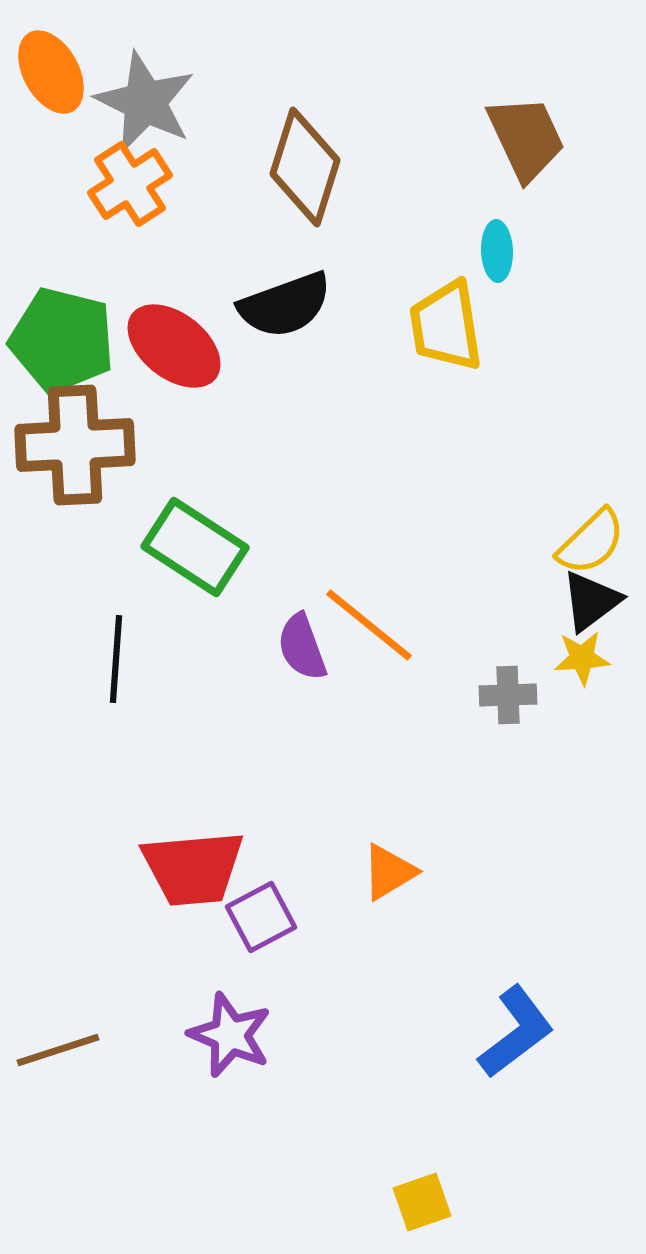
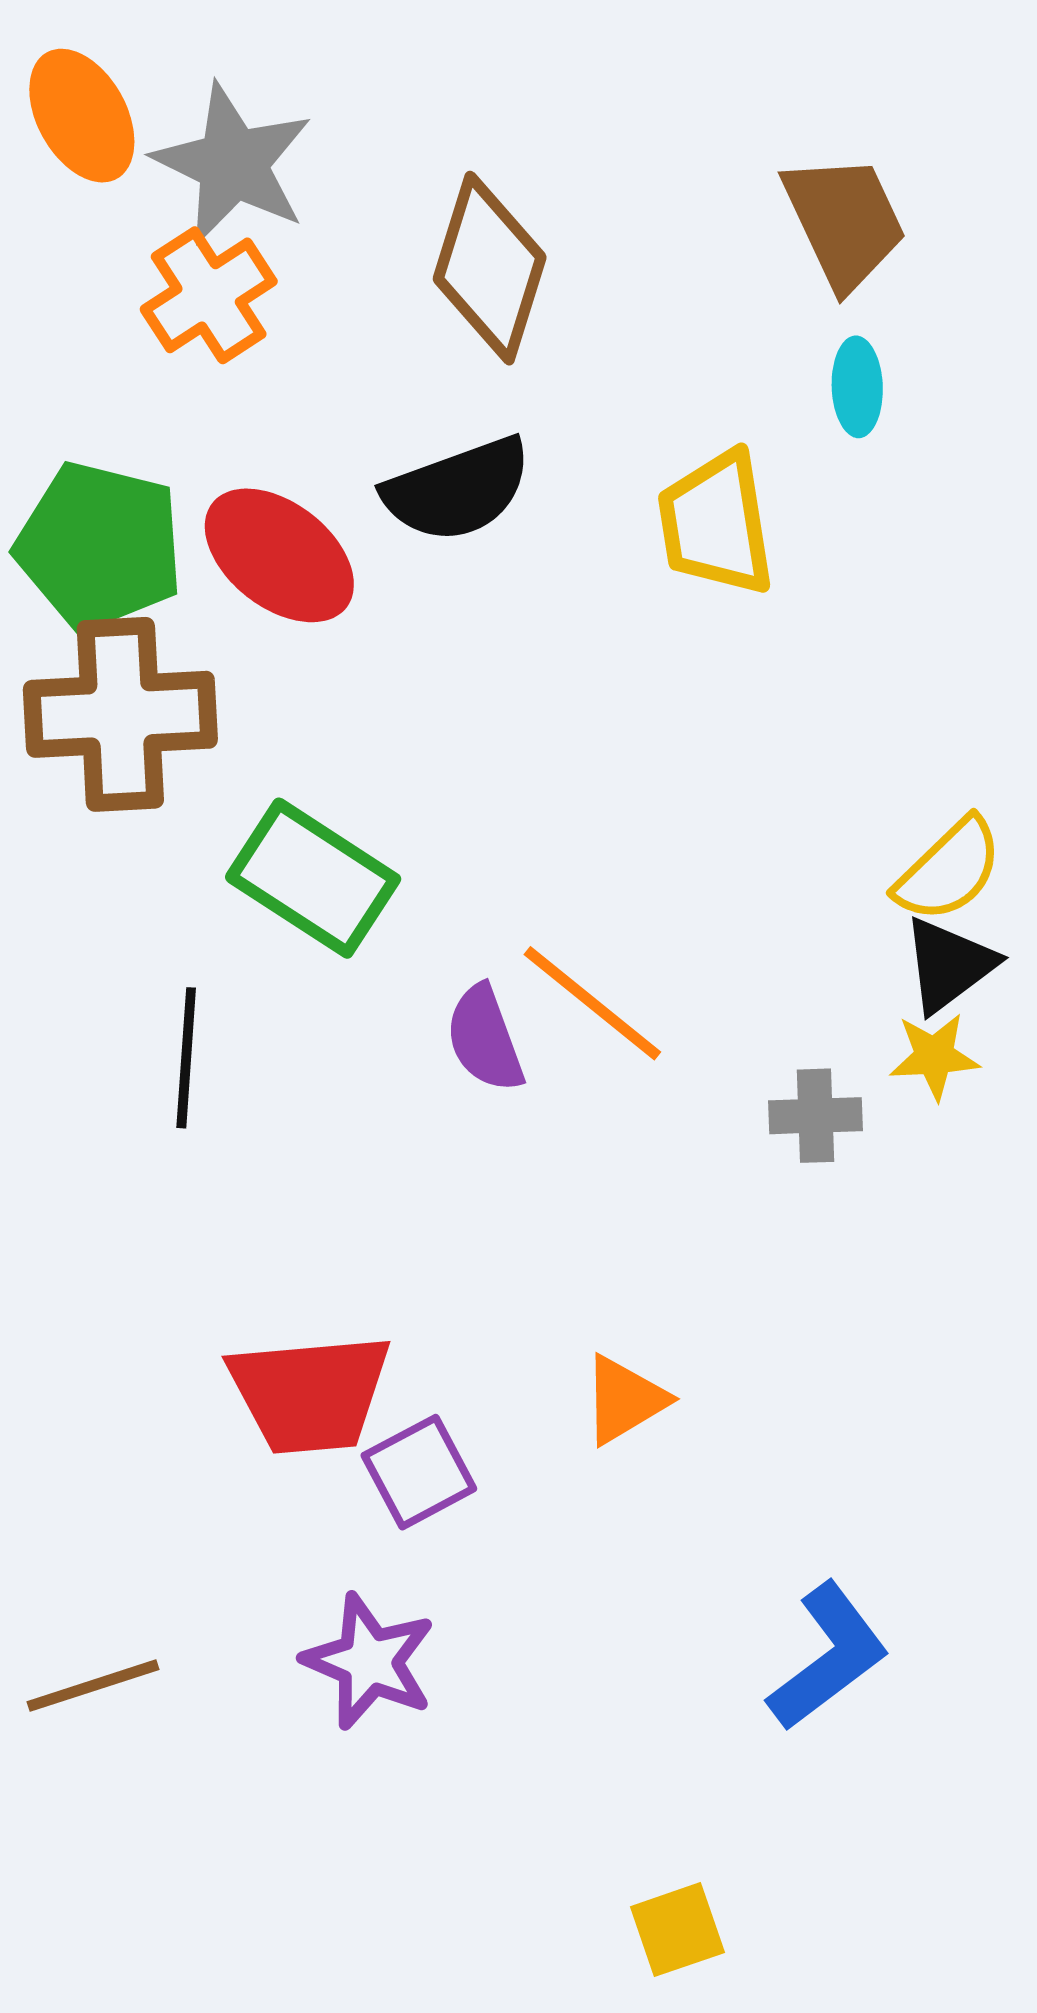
cyan ellipse: (497, 251) -> (857, 387), moved

